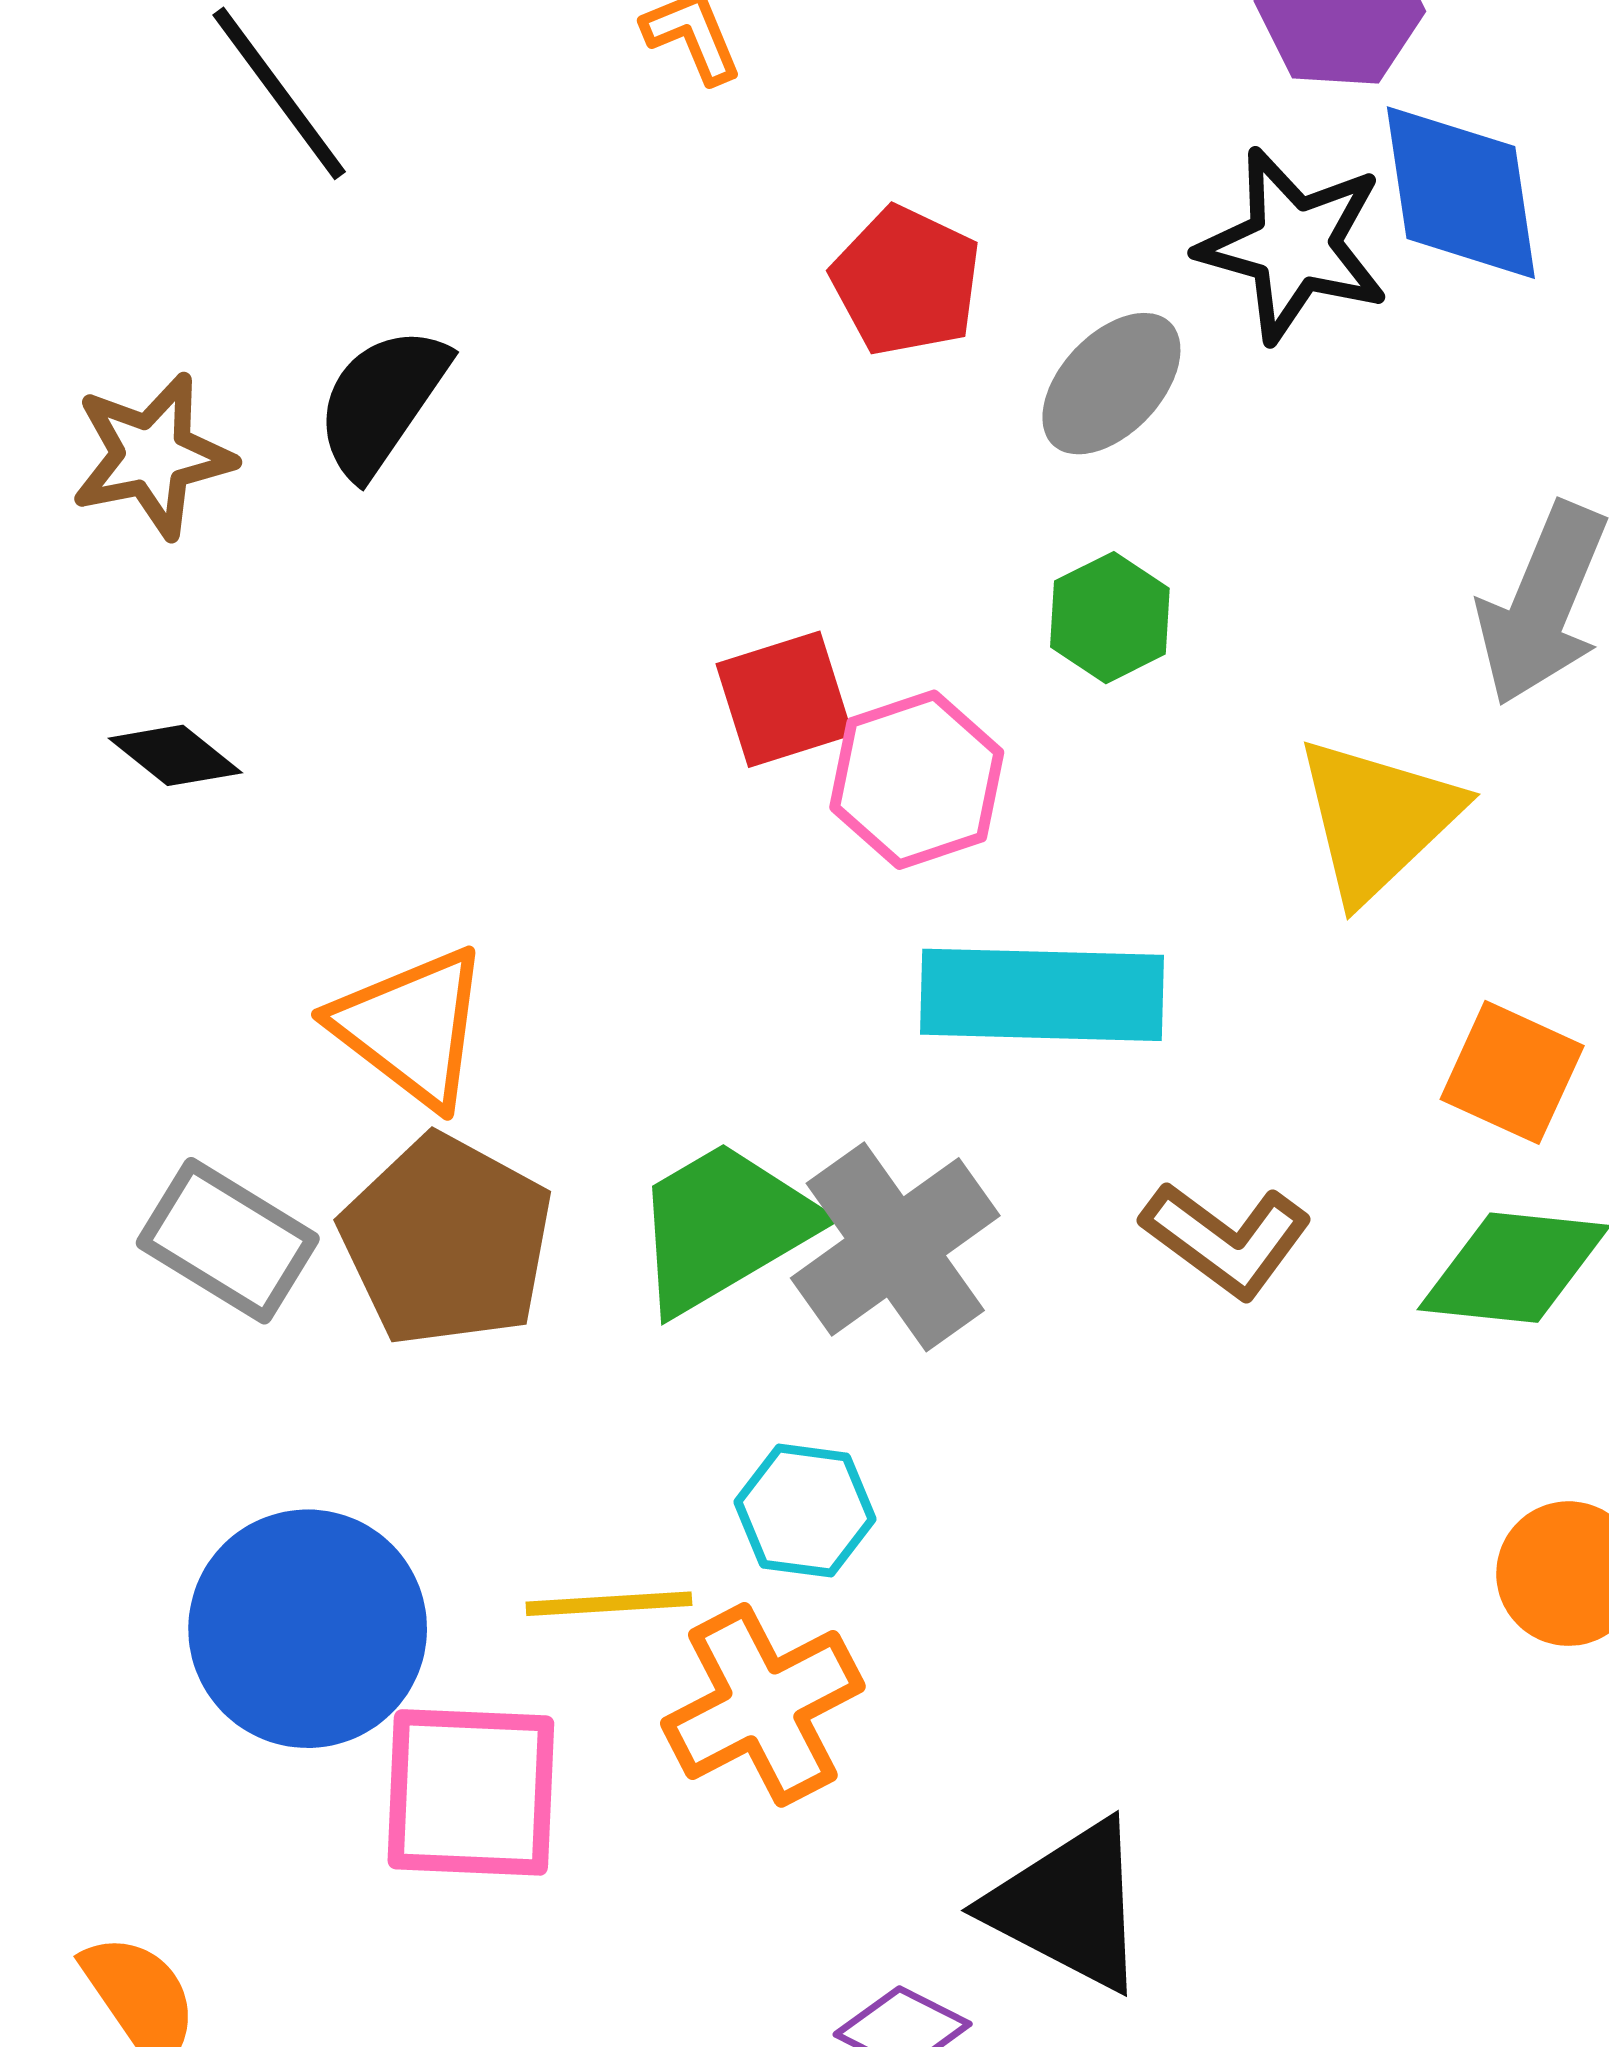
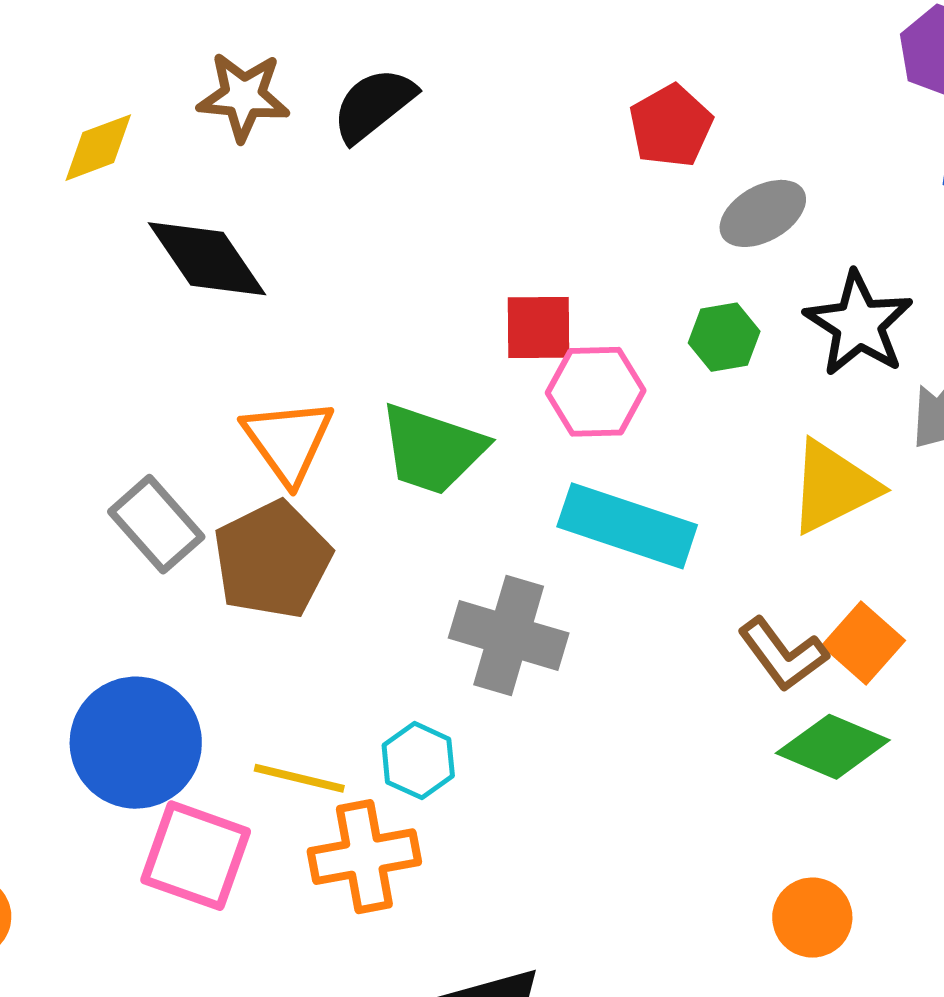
black star: (1293, 245) -> (859, 324), moved
black diamond: (175, 755) -> (207, 259), size x1.8
green trapezoid: (724, 1227) -> (432, 449), moved, turned -148
brown L-shape: (1227, 1239) -> (783, 654), moved
gray cross: (895, 1247) -> (509, 636), turned 35

